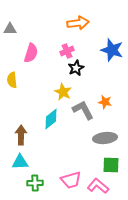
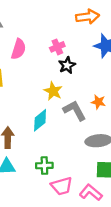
orange arrow: (78, 23) -> (88, 17), moved
green cross: (35, 183) -> (44, 166), moved

